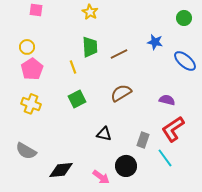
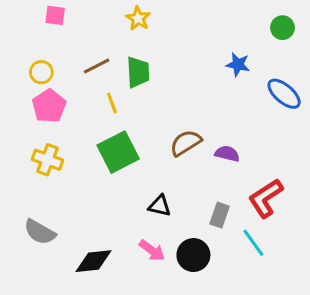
brown line: (119, 54) -> (97, 66), moved
green square: (77, 99) -> (118, 152), size x1.5
purple semicircle: (167, 100) -> (227, 154), moved
pink arrow: (101, 177) -> (152, 250), moved

